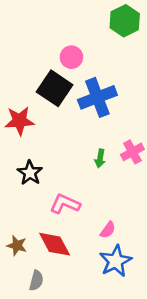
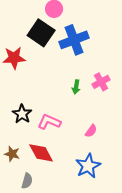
black star: (30, 173) -> (22, 114), moved
pink semicircle: (108, 230) -> (91, 131), moved

